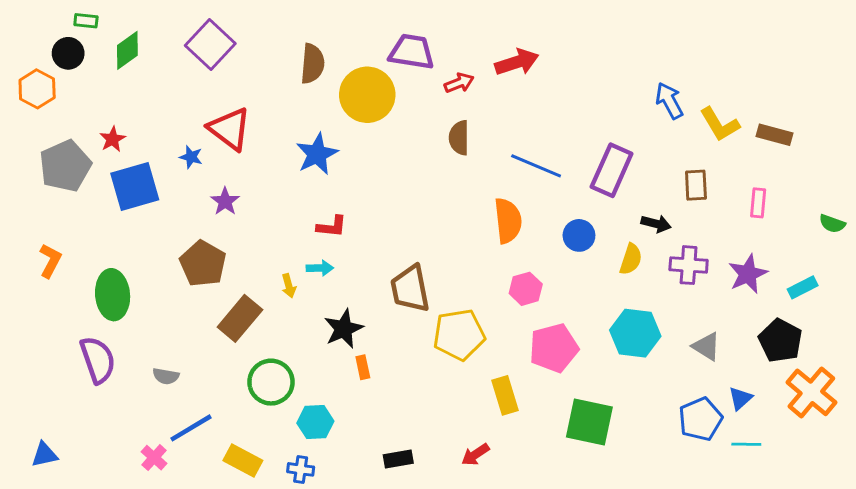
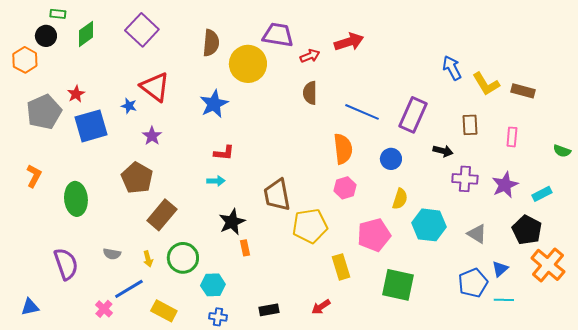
yellow semicircle: (631, 259) -> (400, 199), moved
yellow arrow: (289, 286) -> (148, 259), moved
pink hexagon: (526, 289) -> (345, 188), moved
purple semicircle: (98, 360) -> (66, 264), moved
blue cross: (301, 469) -> (218, 317), moved

